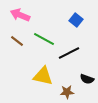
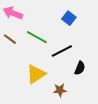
yellow triangle: (43, 76) -> (36, 74), turned -45
black semicircle: (87, 79) -> (80, 68), moved, turned -88

